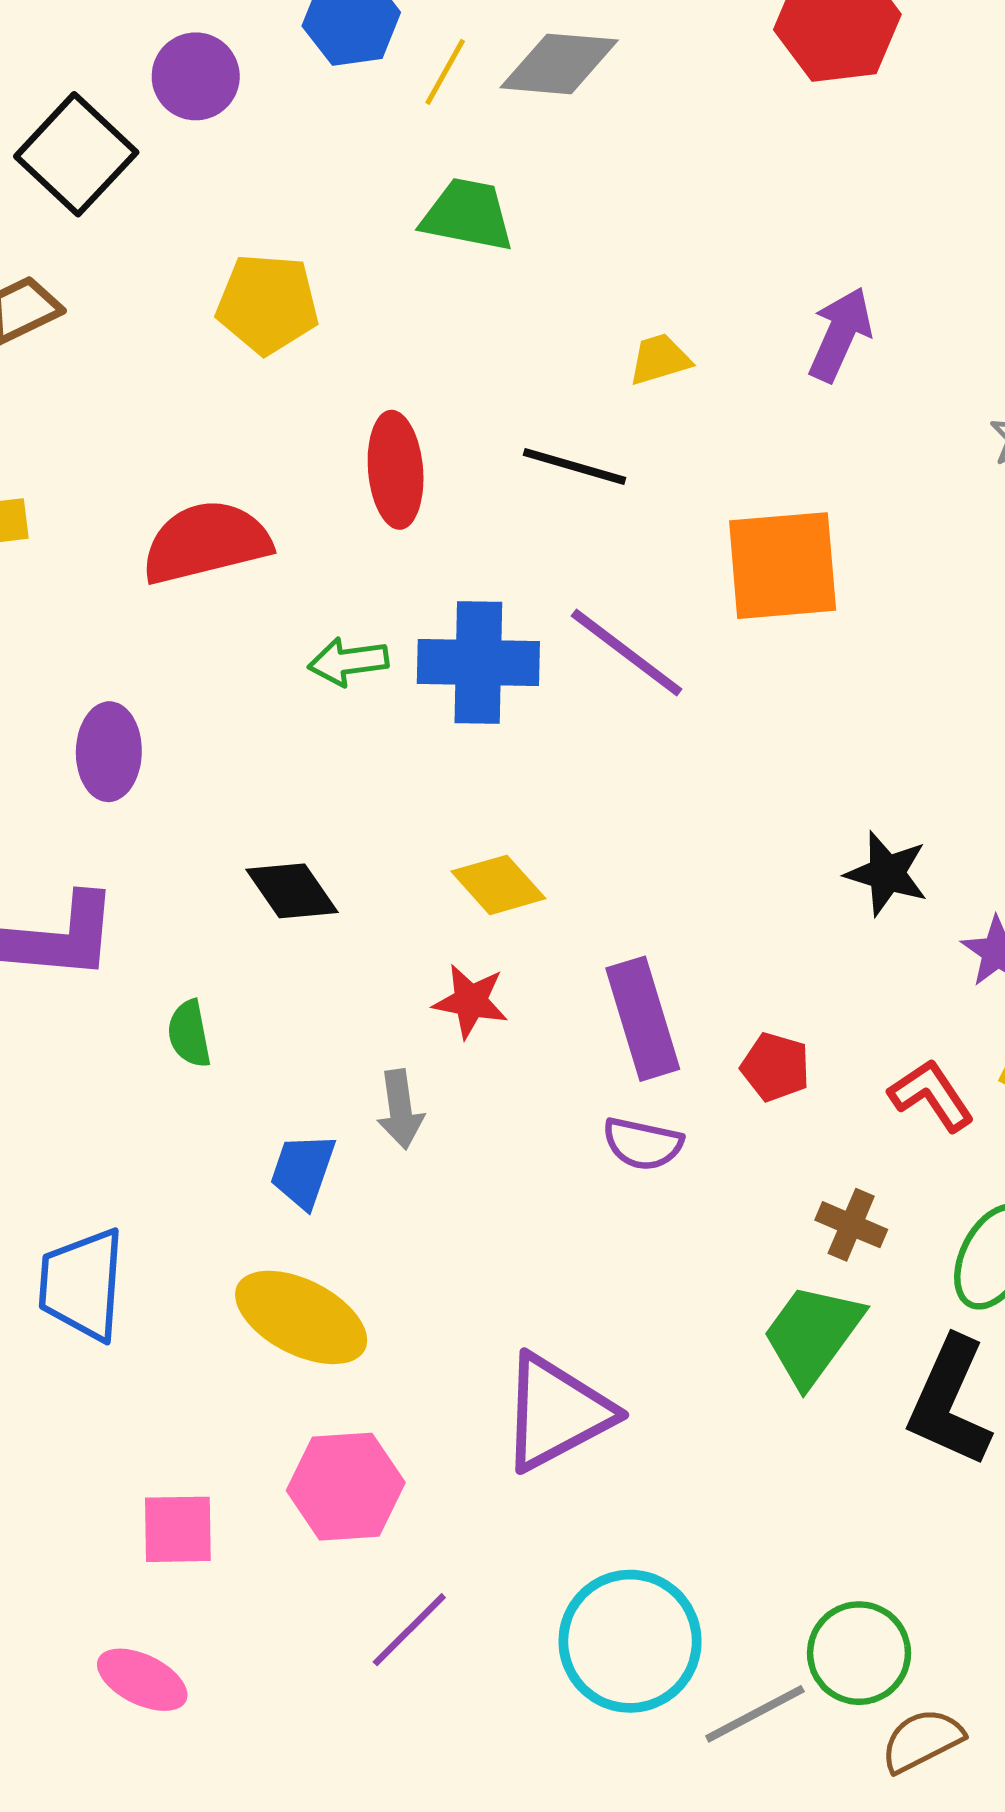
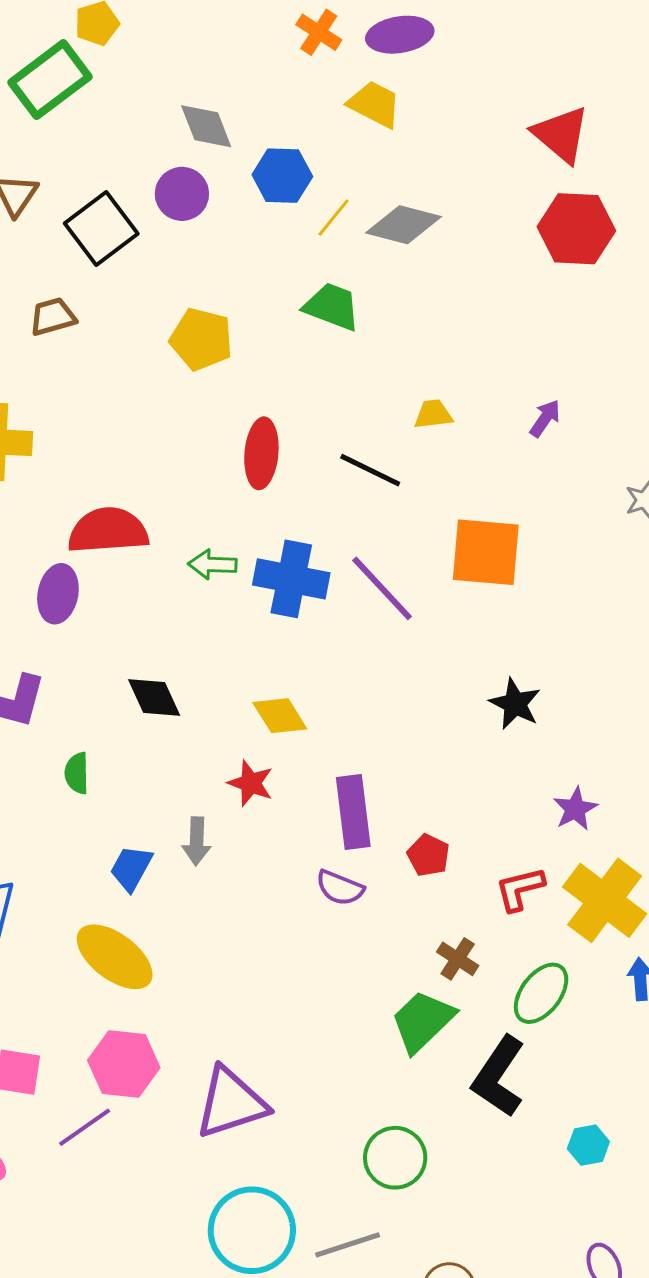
purple arrow: (840, 334) -> (545, 418), size x0.7
red semicircle: (206, 542) -> (108, 531), moved
black star: (887, 873) -> (515, 704), moved
red L-shape: (931, 1095) -> (520, 889), turned -80
purple triangle: (556, 1412) -> (231, 1103), moved
purple line: (409, 1630) -> (85, 1127), moved
cyan circle: (630, 1641) -> (252, 1230), moved
green circle: (859, 1653) -> (395, 1158), moved

